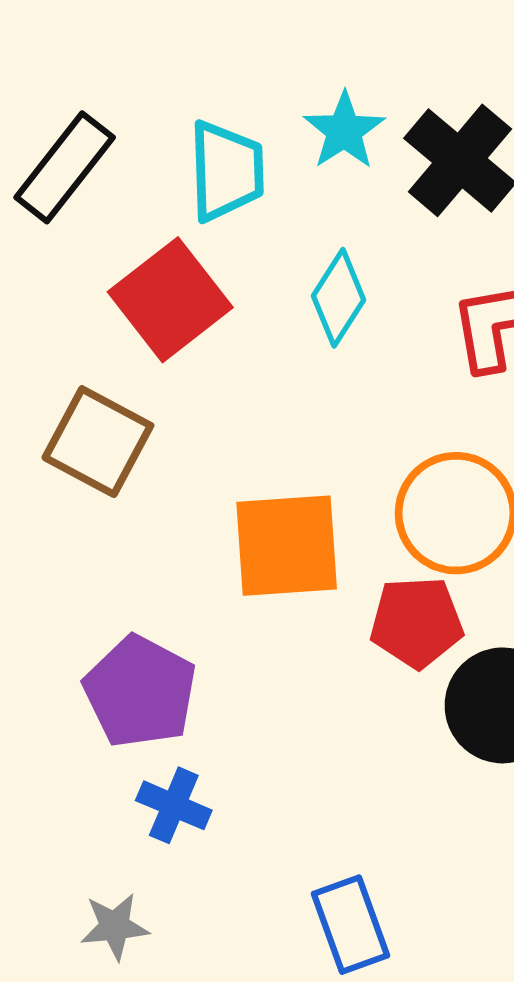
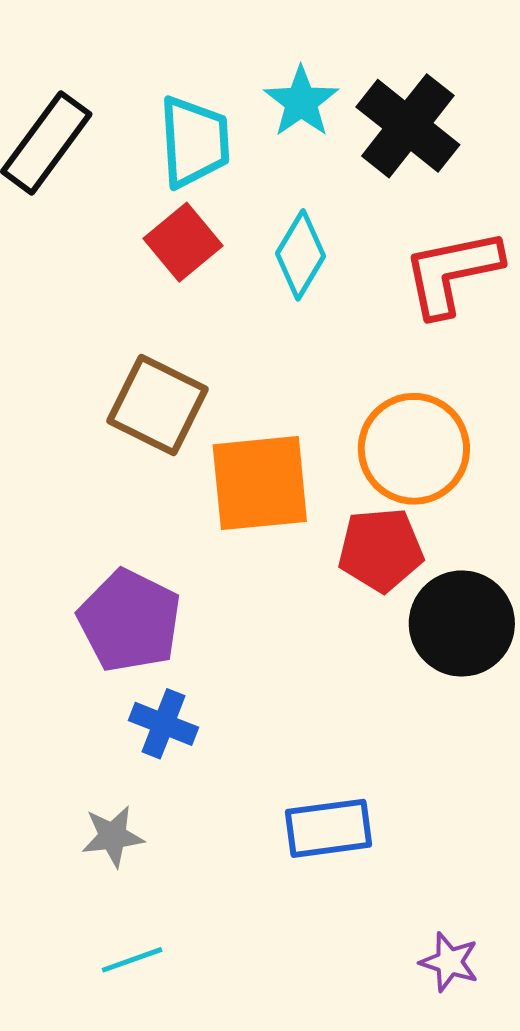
red square: (170, 300) -> (183, 242), moved, size x0.7
brown square: (98, 442) -> (158, 405), moved
blue rectangle: (350, 925) -> (328, 828), turned -76

